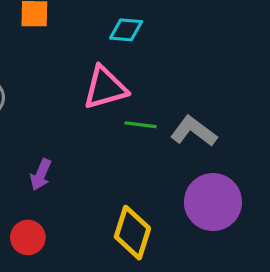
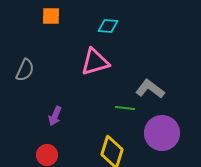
green line: (141, 125) -> (125, 108), moved

